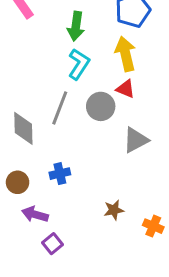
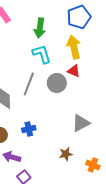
cyan L-shape: (79, 64) -> (42, 54), turned -50
gray triangle: (136, 140) -> (81, 123), moved

